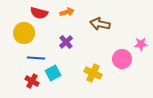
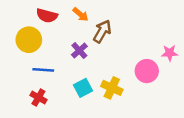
orange arrow: (67, 12) -> (81, 14), turned 56
brown arrow: (100, 24) -> (102, 31), moved, turned 108
cyan square: (53, 73) -> (83, 88), moved

